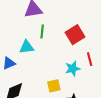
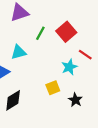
green line: (42, 31) -> (40, 33), moved, turned 32
red line: (90, 59) -> (85, 55), turned -32

